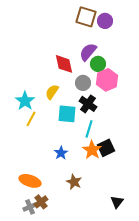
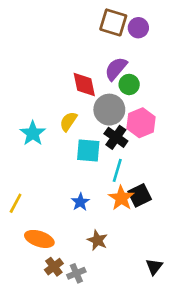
pink hexagon: (107, 80) -> (141, 123), moved
gray circle: (83, 83) -> (109, 110), size x1.5
yellow line: (31, 119) -> (16, 203), moved
gray cross: (30, 207) -> (76, 273), moved

